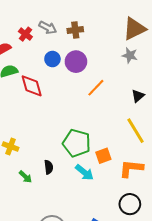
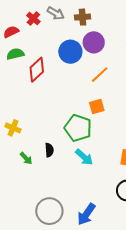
blue circle: (52, 59) -> (70, 52), moved, size x1.5
purple circle: (76, 62) -> (94, 42), moved
red diamond: (32, 86) -> (37, 70), turned 60
orange square: (103, 156) -> (97, 107), moved

